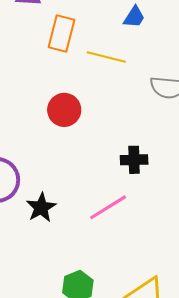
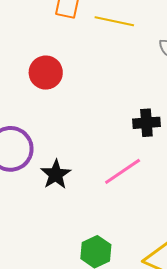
red circle: (64, 110) -> (46, 73), moved

